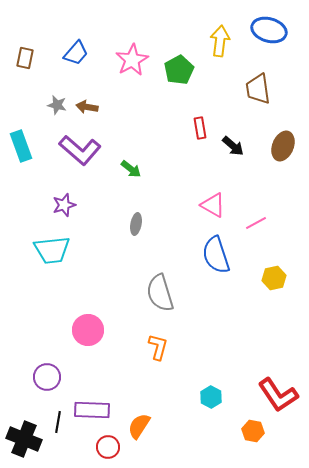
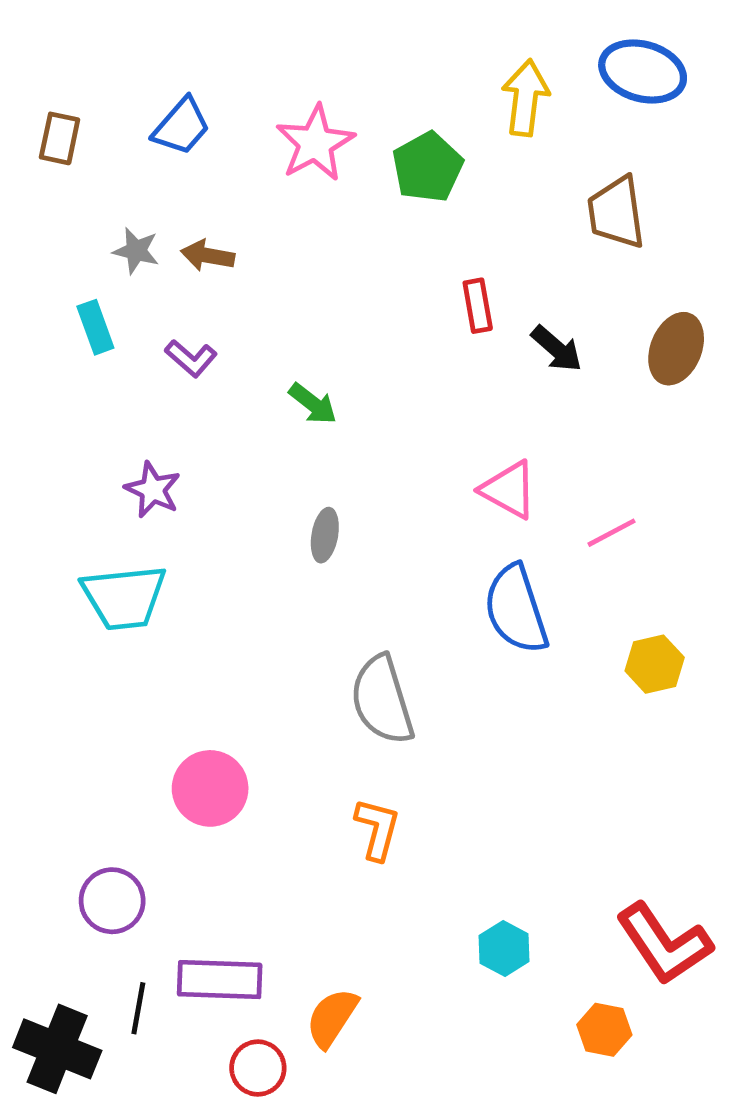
cyan rectangle: (21, 146) -> (95, 327), moved, size x0.7
purple L-shape: (80, 150) -> (191, 358), size x0.5
purple star: (64, 205) -> (153, 490), turned -30

